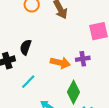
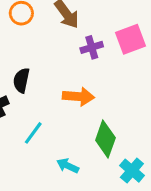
purple cross: (83, 59) -> (92, 47), moved

